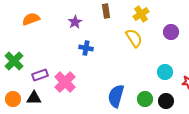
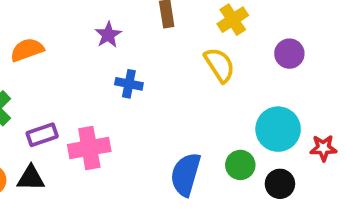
orange semicircle: (31, 19) -> (27, 50), moved
cyan circle: (165, 72) -> (278, 129), size x1.5
pink cross: (65, 82) -> (89, 148), turned 35
green circle: (145, 99) -> (240, 165), moved

